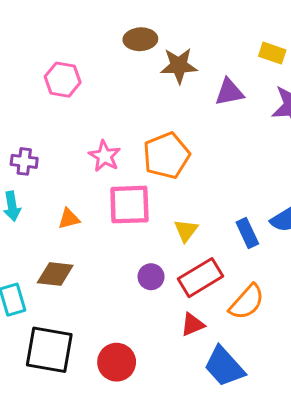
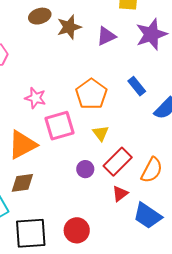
orange pentagon: (166, 156) -> (91, 94), moved
orange triangle: (69, 219) -> (22, 145), size x2.0
blue rectangle: (247, 233) -> (137, 86), moved

